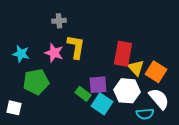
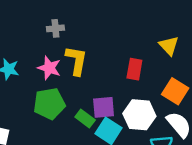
red rectangle: (123, 54) -> (134, 69), size x0.7
yellow triangle: (136, 68) -> (169, 46), moved
green pentagon: (36, 82) -> (49, 104), moved

